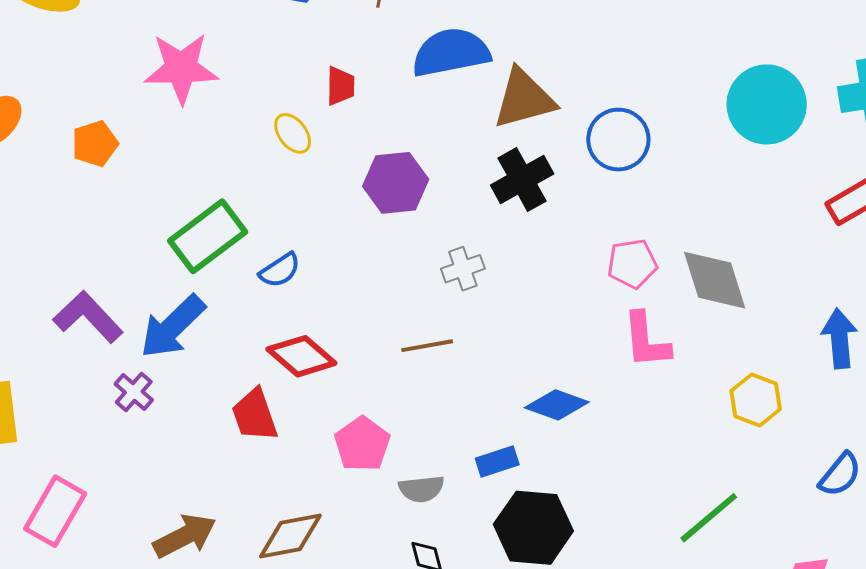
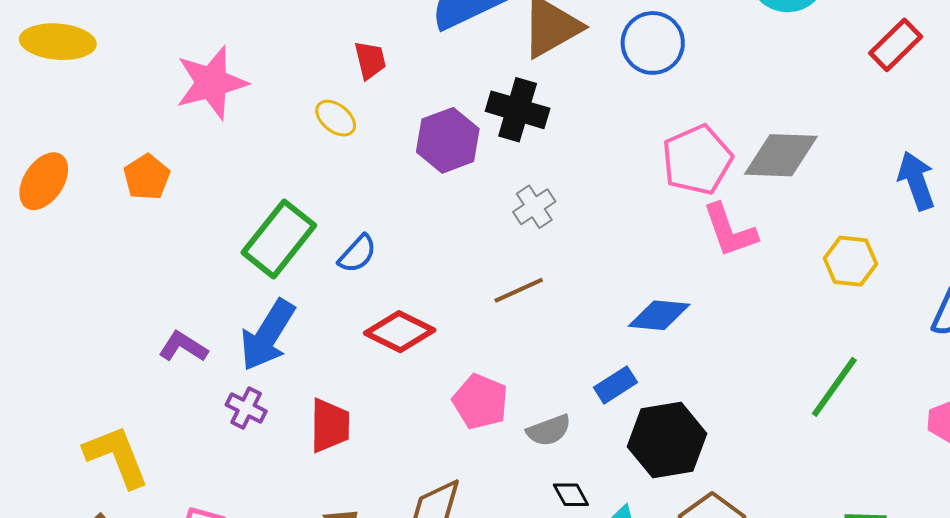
black cross: (522, 180) -> (518, 110), moved, turned -30
pink pentagon: (632, 264) -> (697, 160), size x1.4
gray diamond: (715, 280) -> (781, 155), turned -56
purple L-shape: (88, 317) -> (183, 347), size x0.7
red trapezoid: (255, 415) -> (330, 425), moved, turned -146

